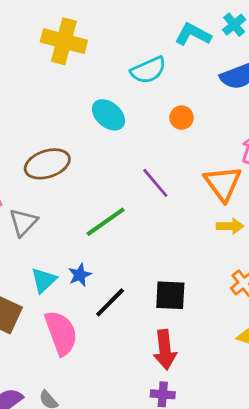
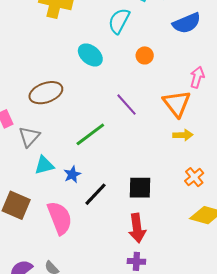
cyan semicircle: (148, 70) -> (119, 21), turned 144
cyan triangle: (44, 280) -> (44, 165), moved, turned 30

